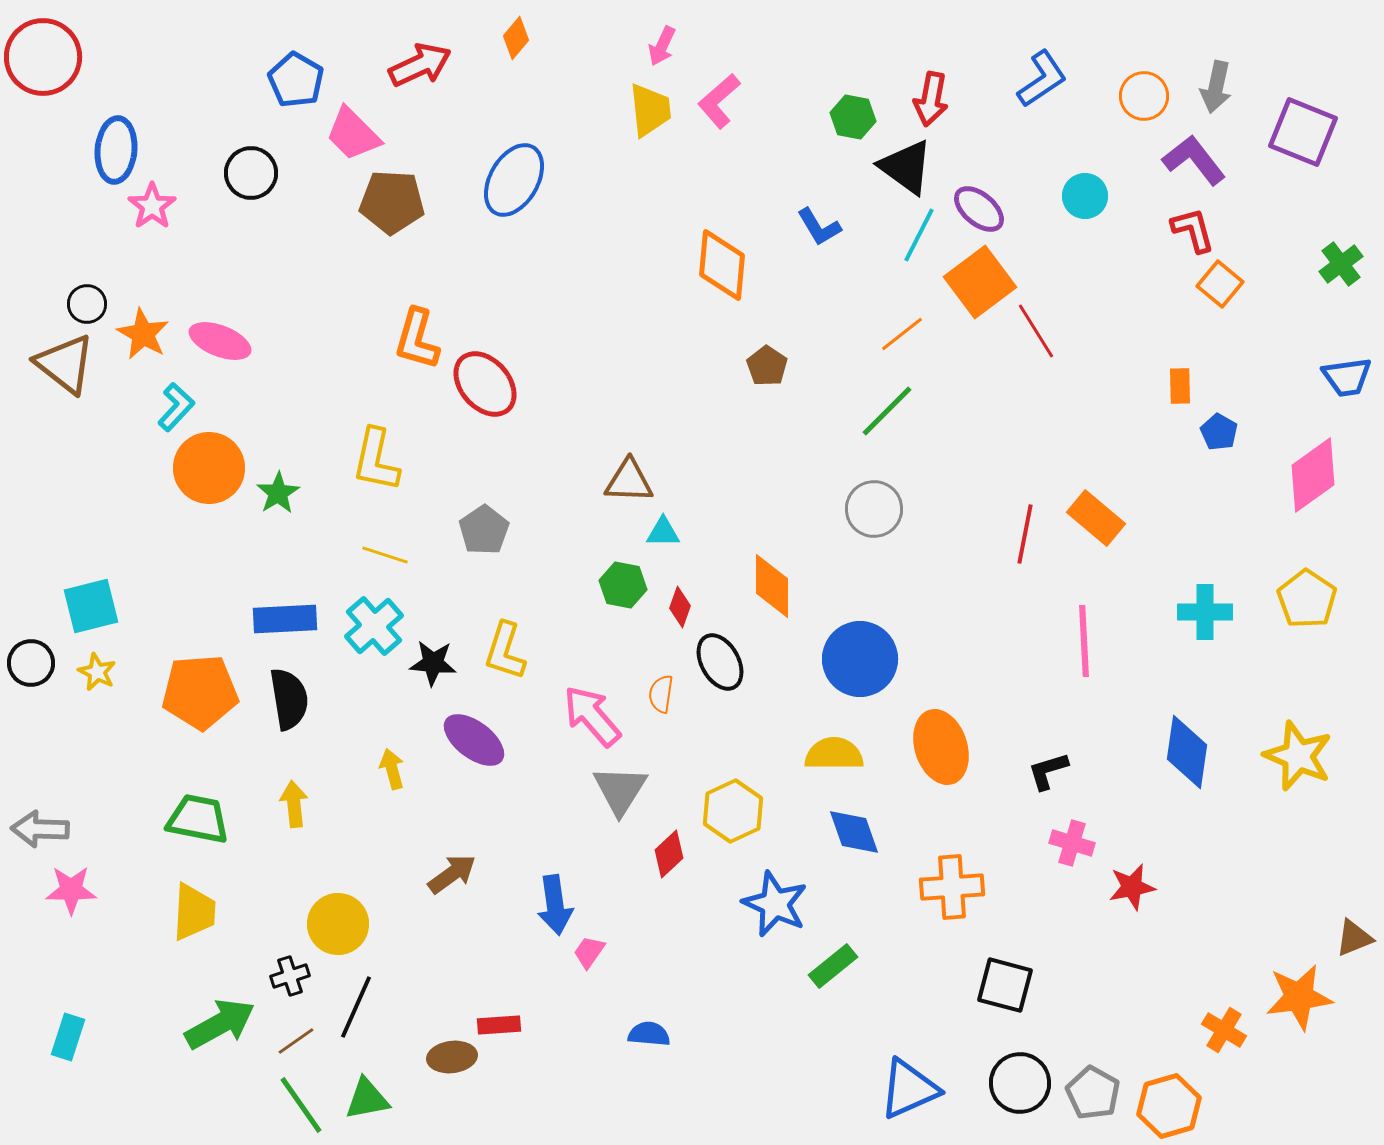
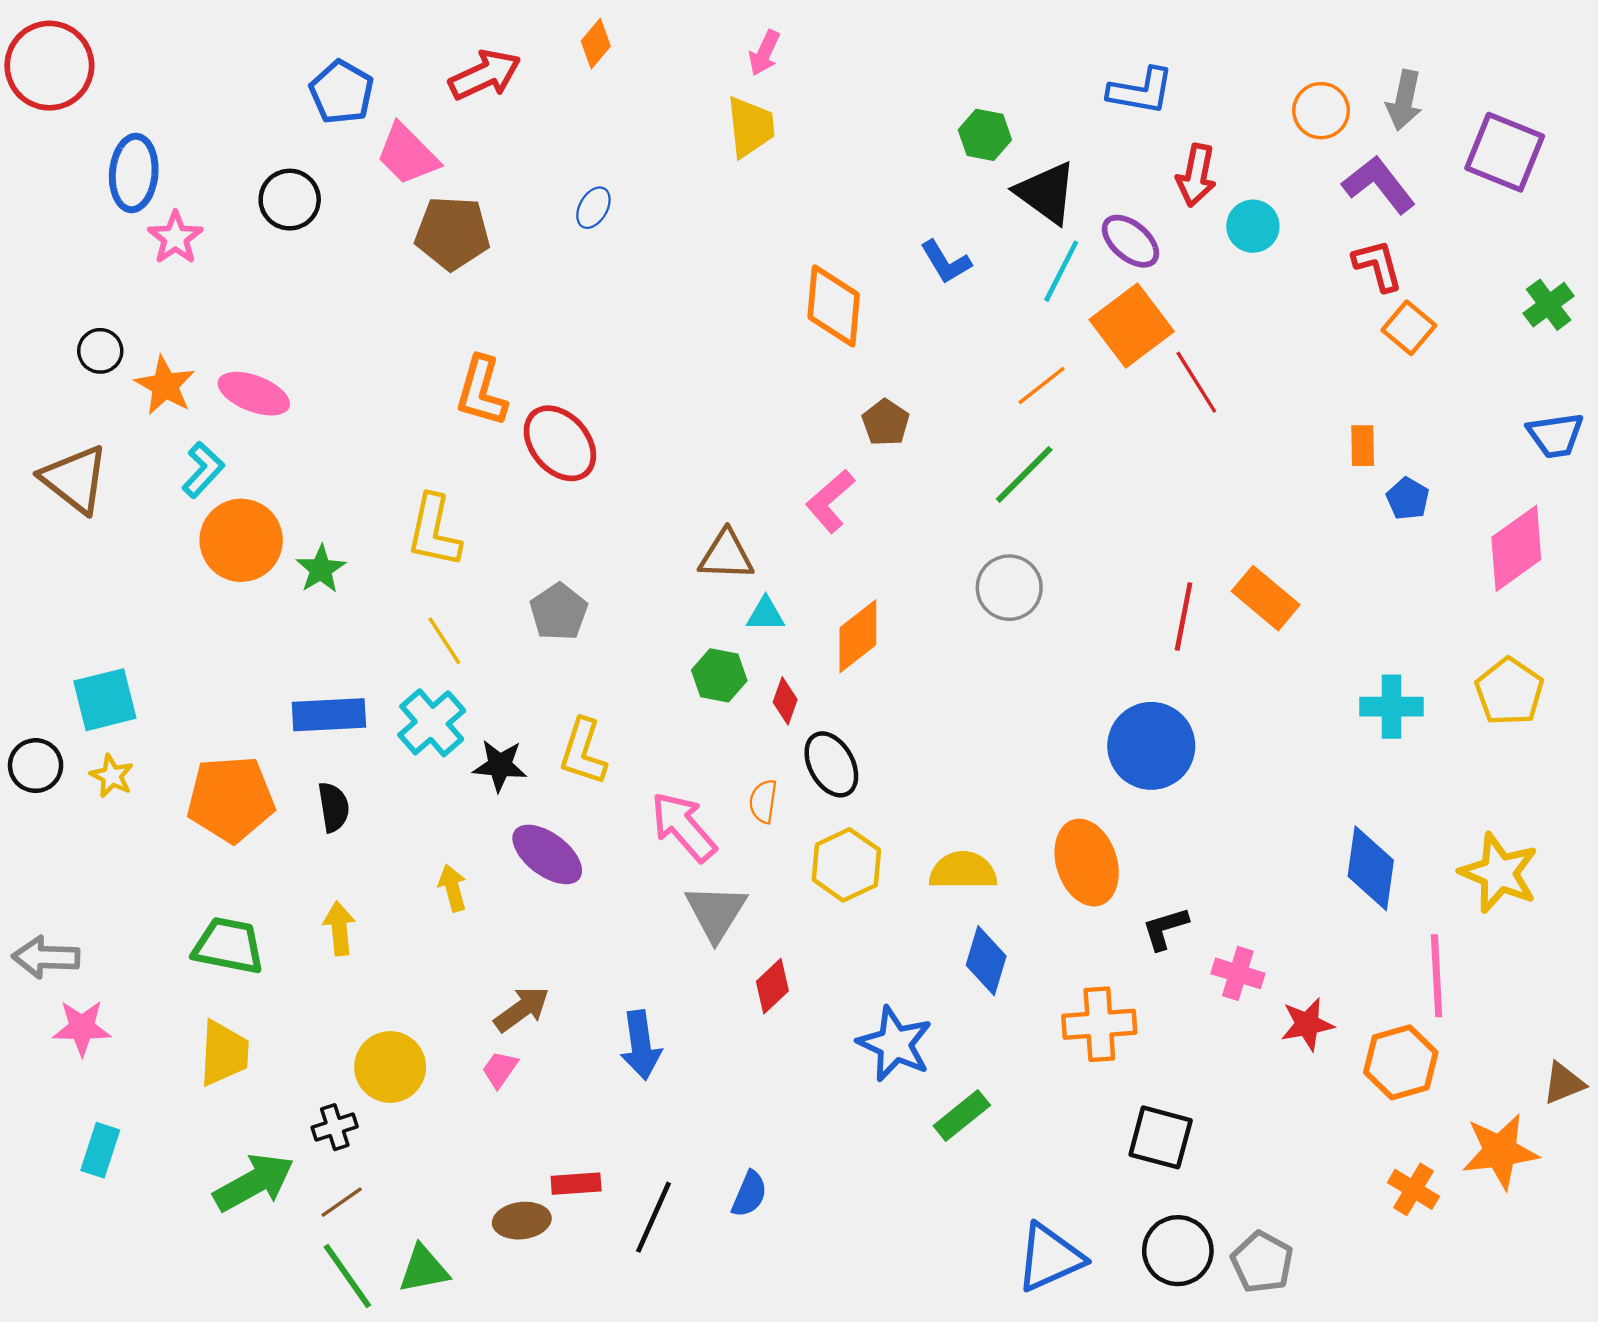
blue L-shape: (1042, 79) -> (1141, 91), moved, turned 44
red arrow: (931, 99) -> (1196, 175), moved
pink L-shape: (719, 101) -> (830, 501), moved
blue ellipse: (514, 180) -> (593, 208), size x0.5
brown triangle: (65, 364) -> (75, 479), moved
yellow line: (385, 555) -> (444, 641), turned 39
orange diamond: (772, 586) -> (858, 636), moved, turned 52
pink line: (1084, 641) -> (1437, 976), moved
blue circle: (860, 659) -> (1151, 746), moved
black semicircle: (289, 699) -> (334, 807), size x0.7
black L-shape: (1048, 771) -> (1165, 928), moved
yellow hexagon: (733, 811) -> (846, 865), moved
blue diamond: (854, 832) -> (986, 961), turned 36
pink trapezoid: (589, 952) -> (500, 1069), moved
black line: (356, 1007) -> (653, 1217), moved
blue semicircle: (649, 1034) -> (749, 1194), turned 108
cyan rectangle: (68, 1037) -> (100, 1150), moved
orange hexagon: (1169, 1106) -> (1401, 1062), moved

